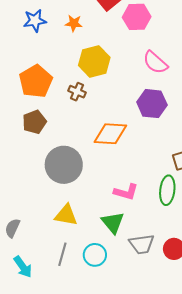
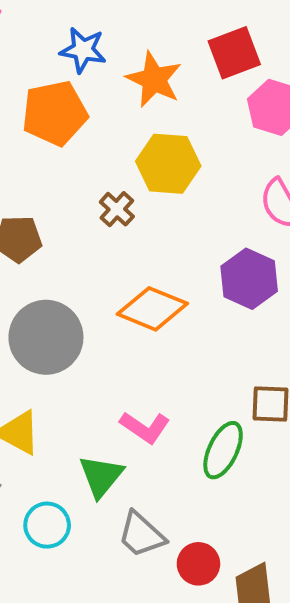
orange star: (74, 23) -> (154, 80), size x1.6
orange pentagon: (36, 81) -> (55, 113), moved
gray trapezoid: (142, 244) -> (141, 535), turned 32

